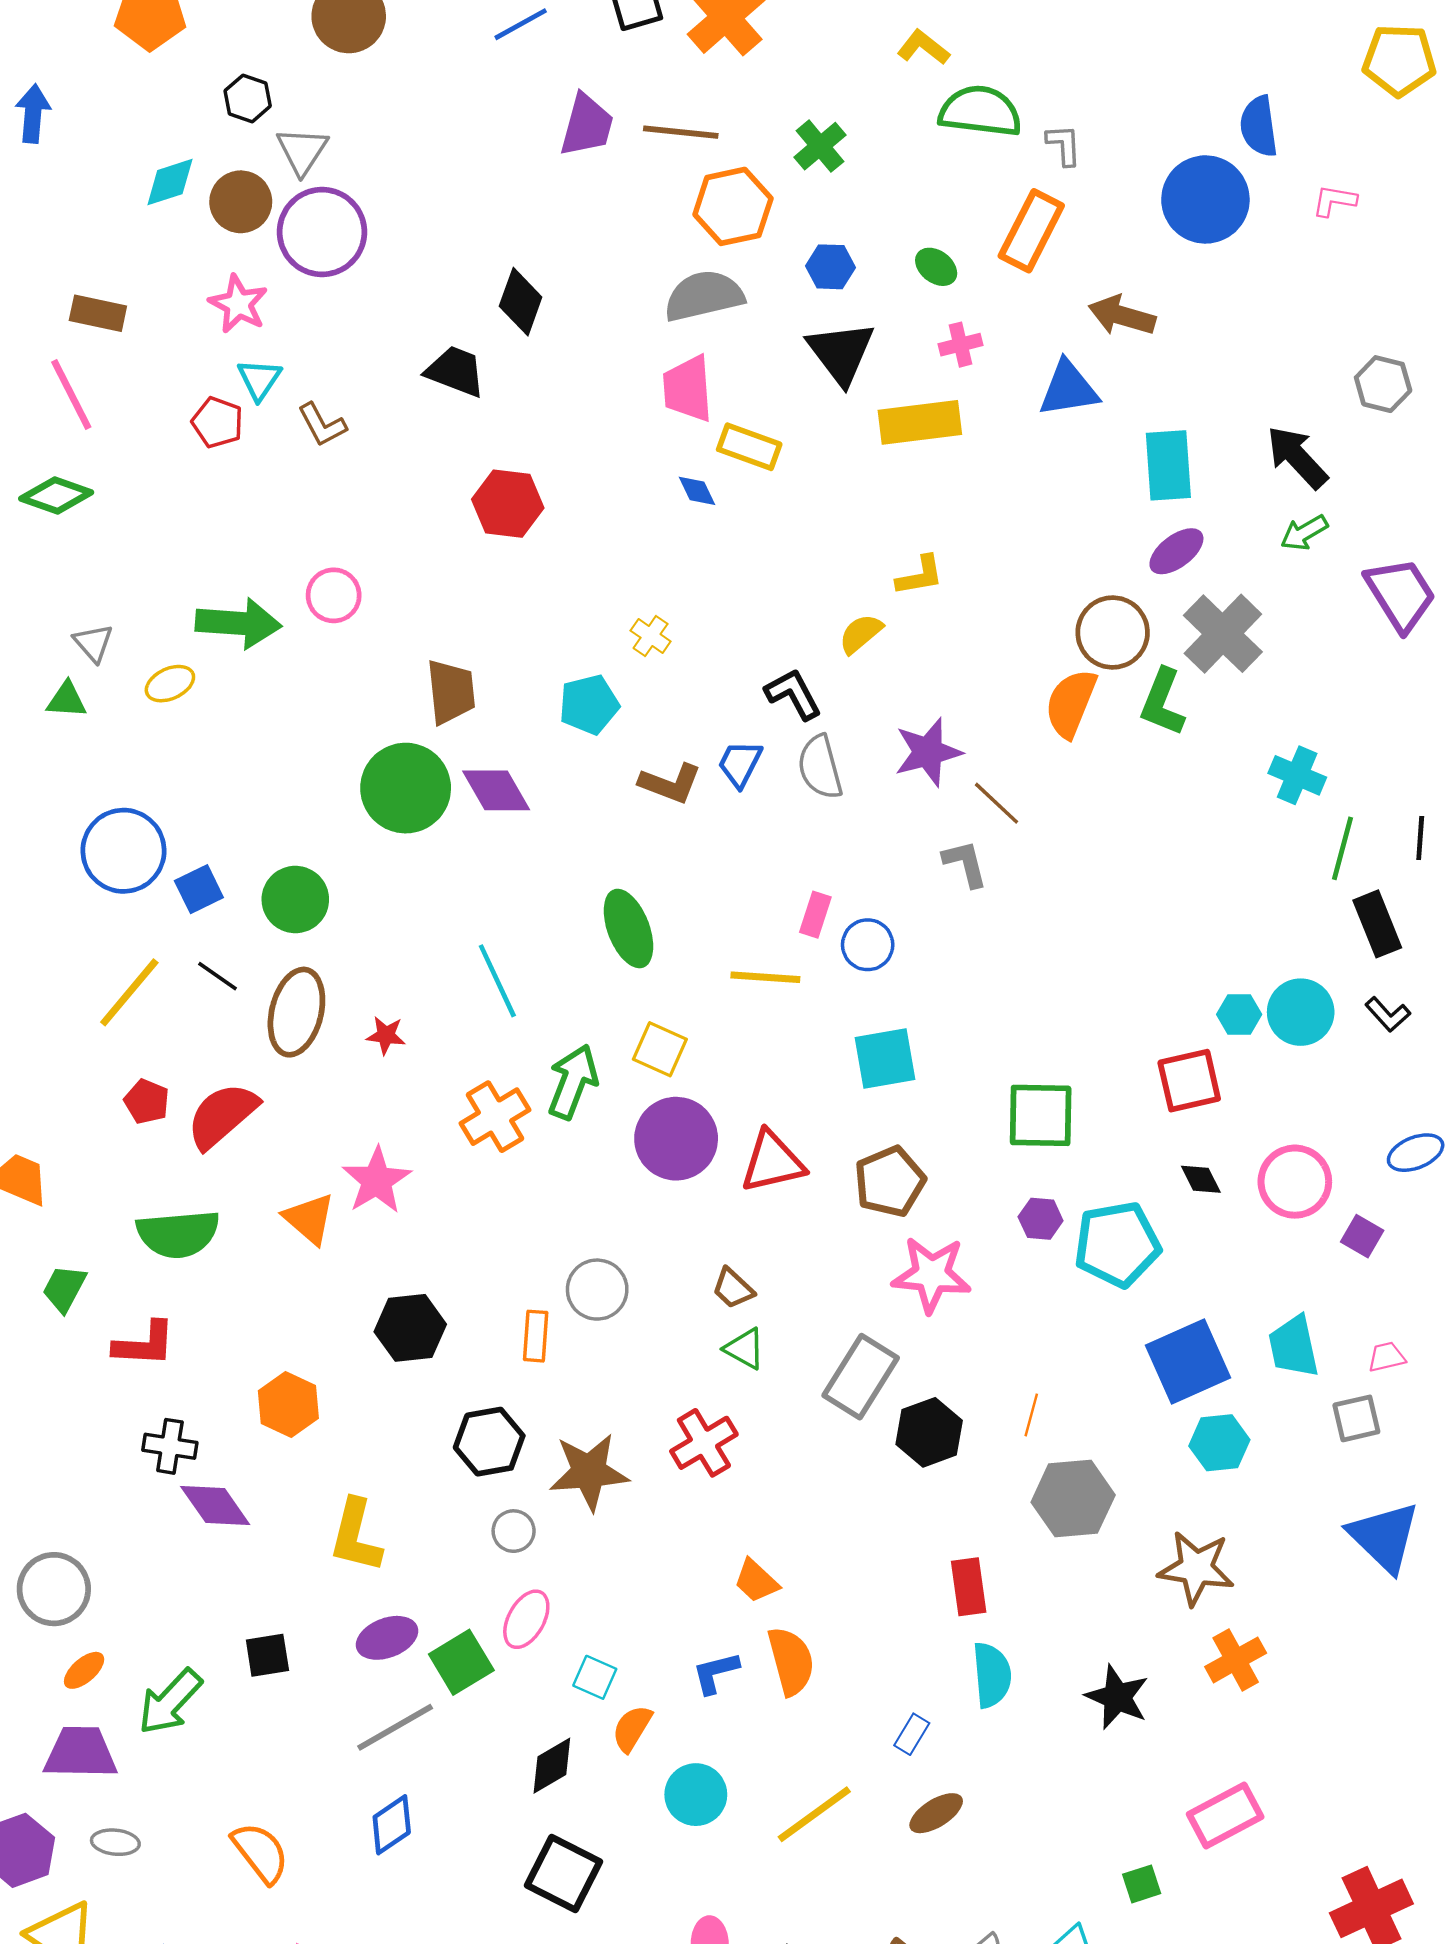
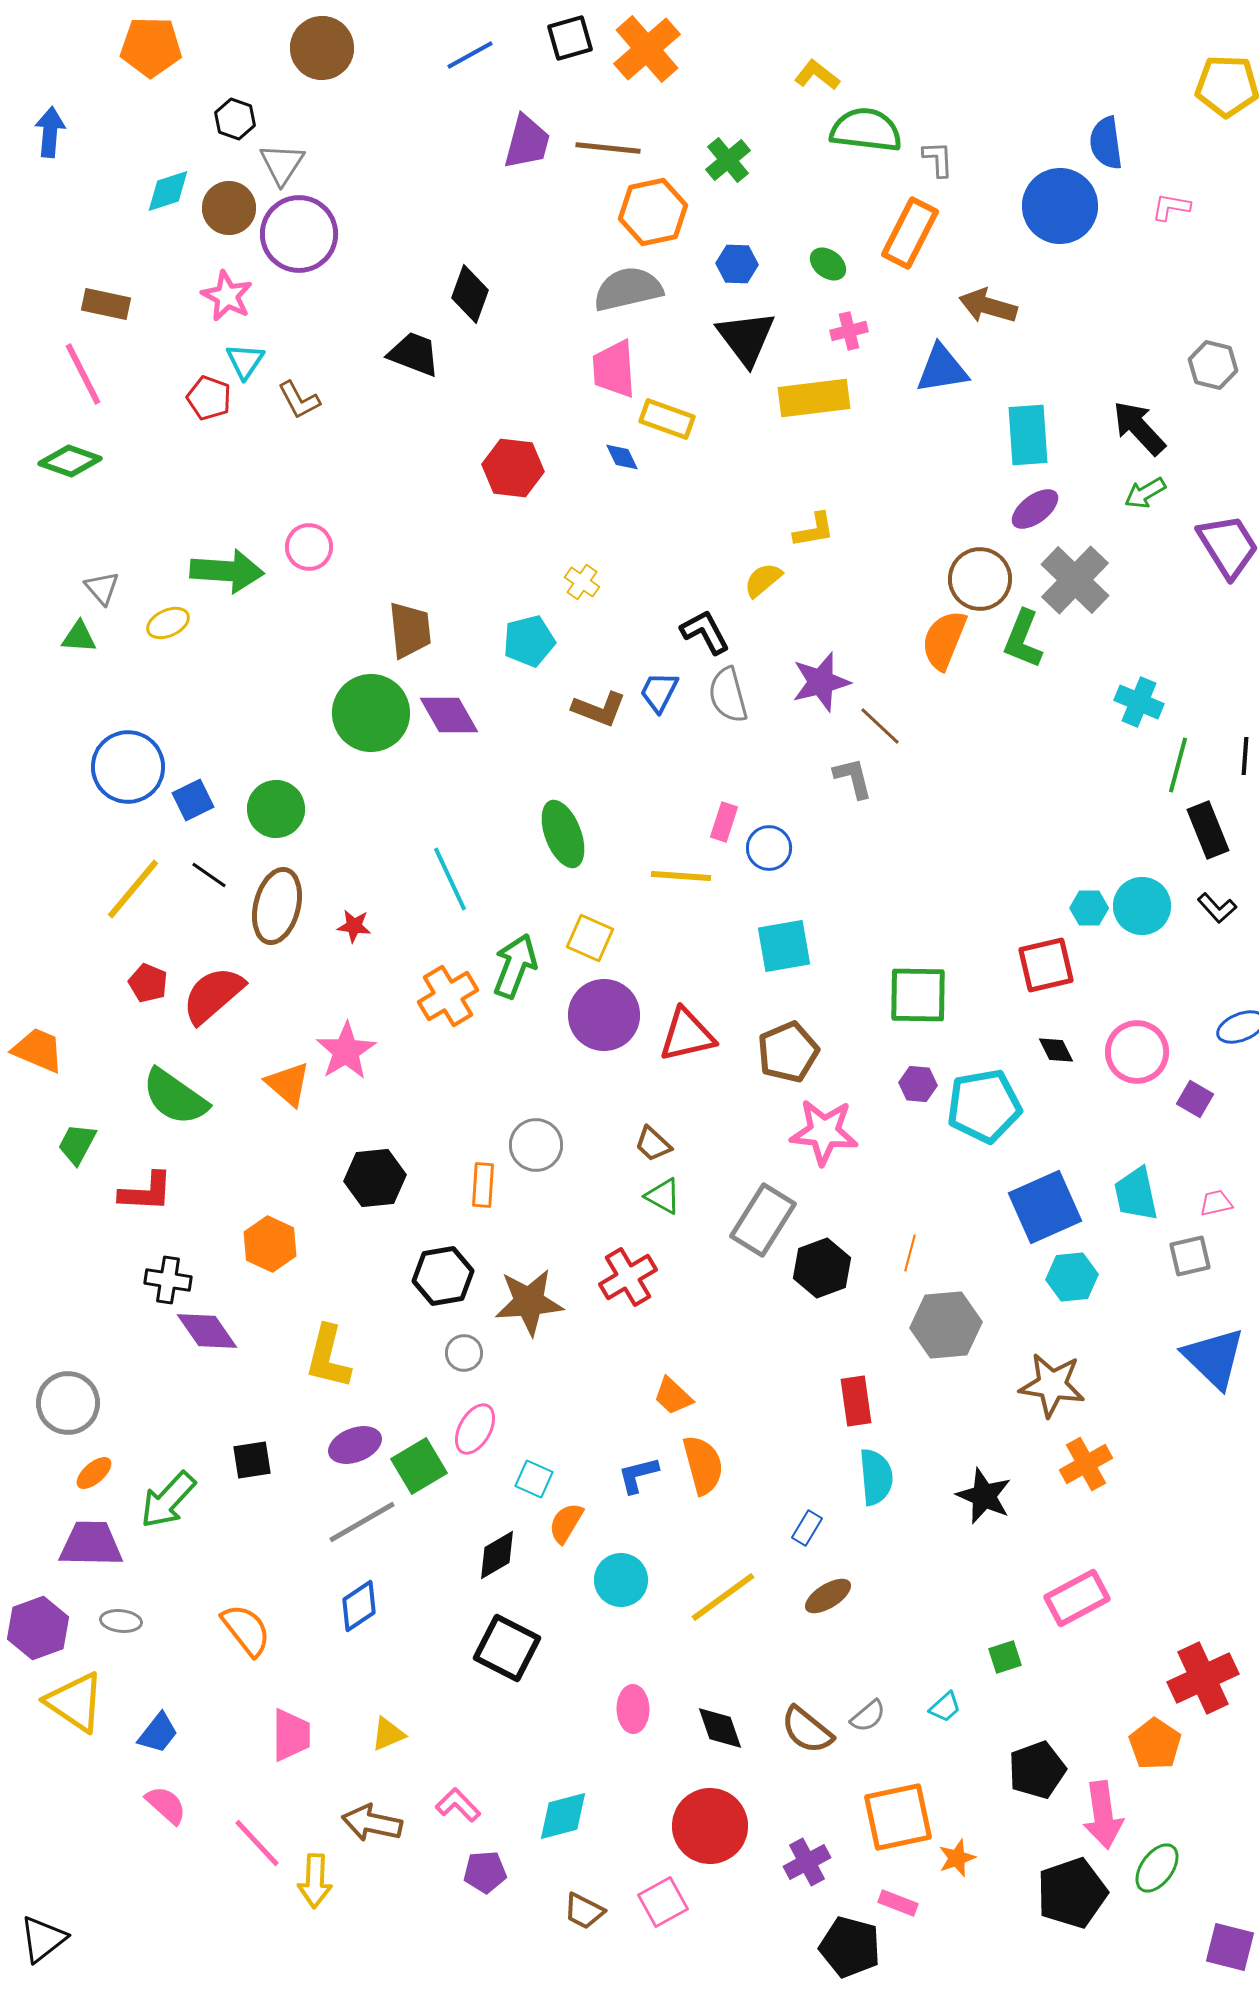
red hexagon: (508, 504) -> (513, 468), moved
green semicircle: (178, 1234) -> (175, 1097), turned 40

